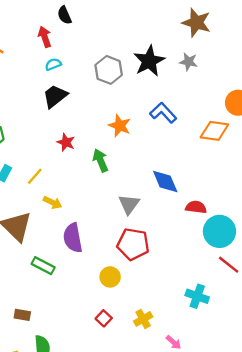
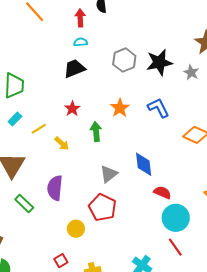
yellow arrow: (53, 202) -> (62, 143), moved

